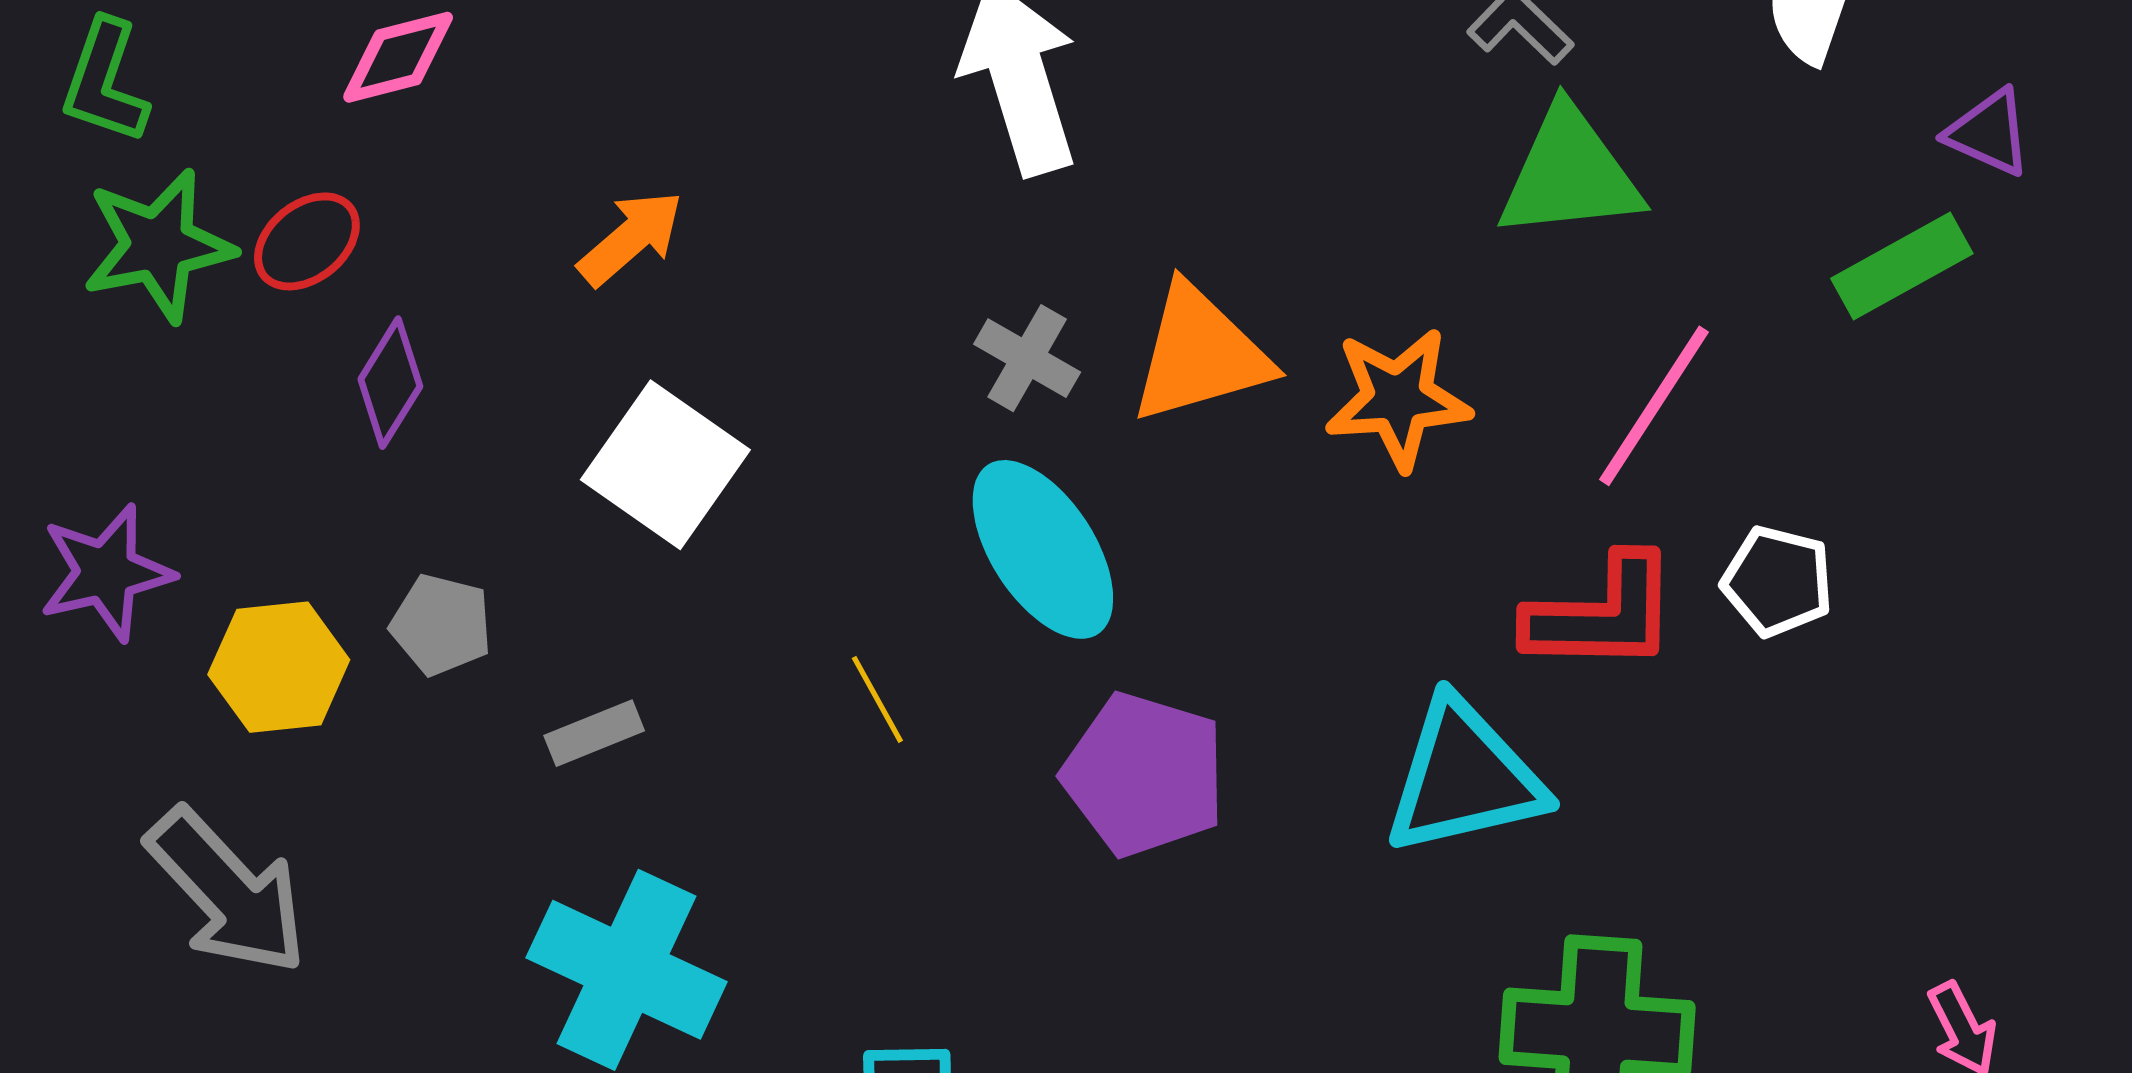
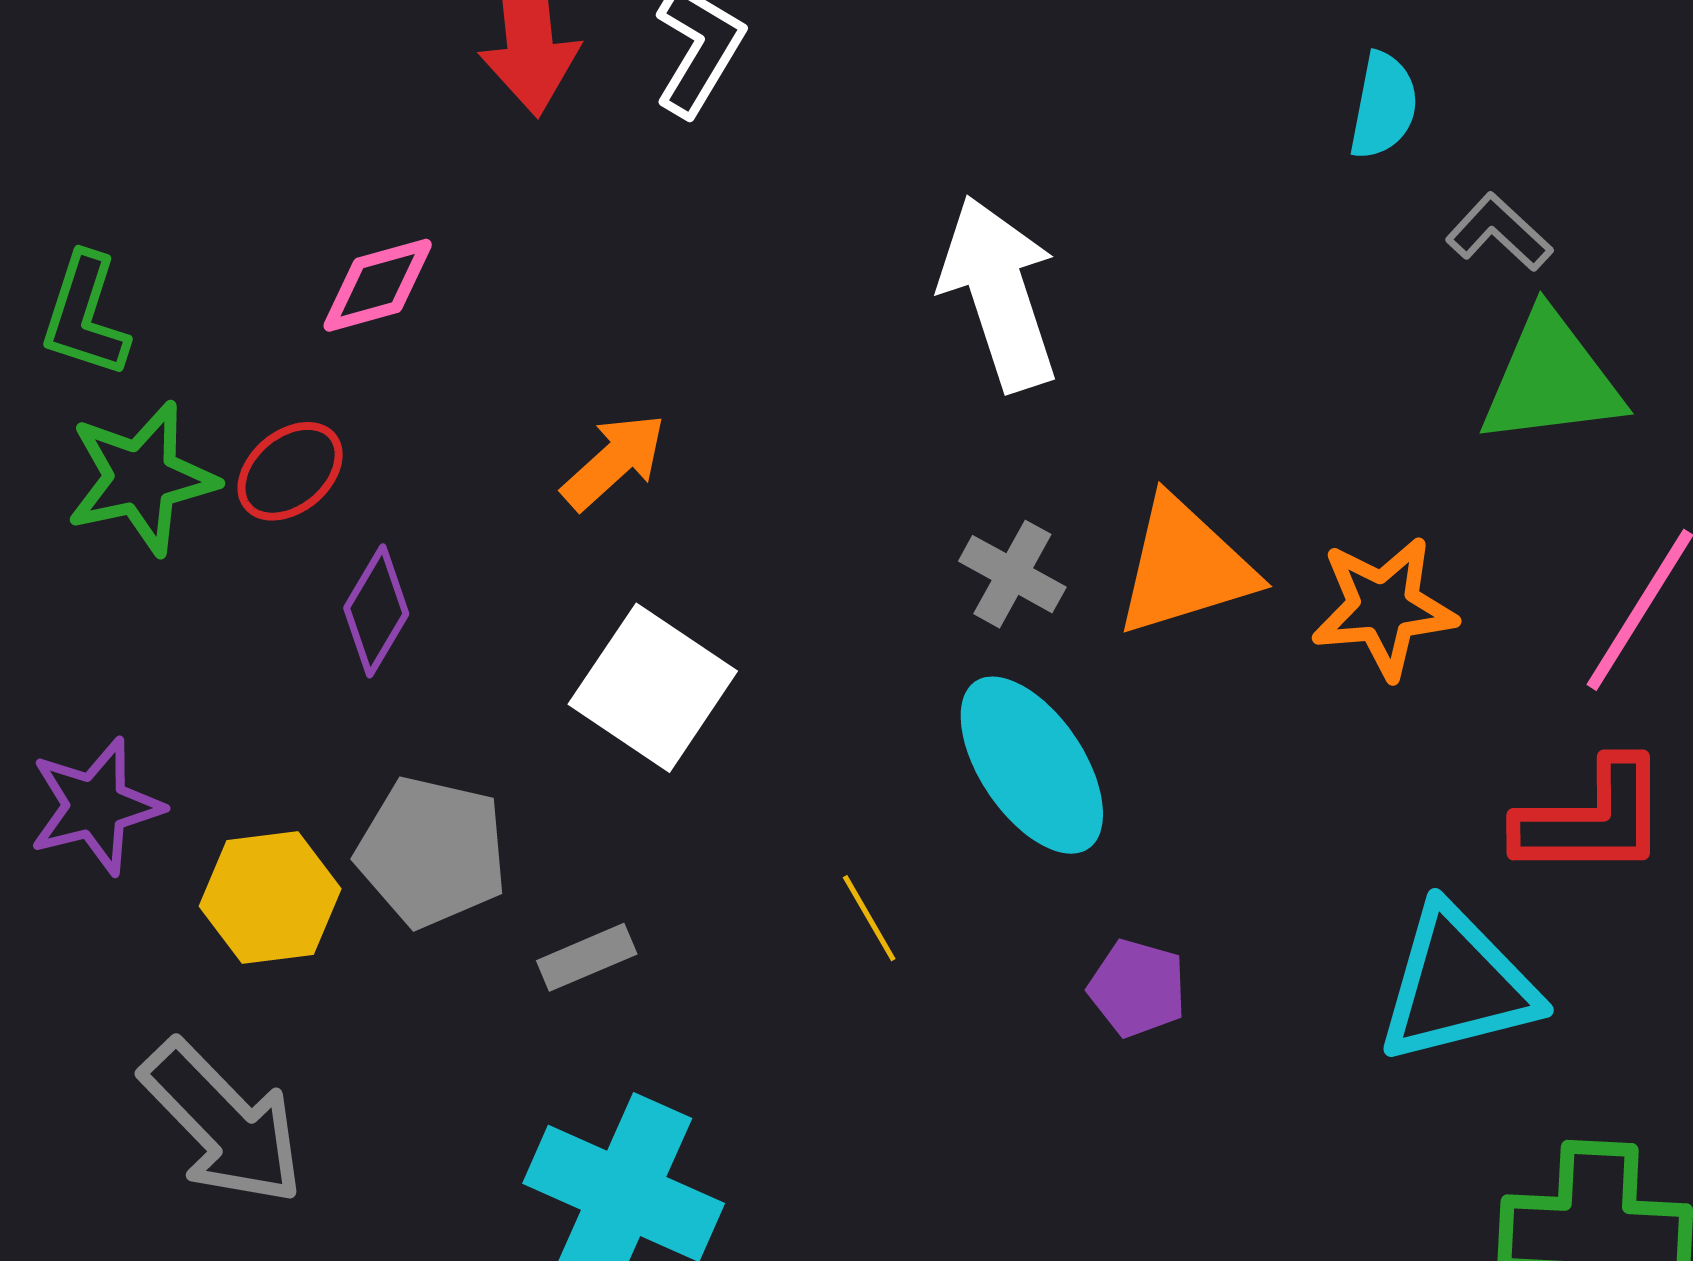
gray pentagon: (441, 625) -> (432, 852), size x1.5
purple pentagon: (1144, 774) -> (1137, 988), size x0.6

